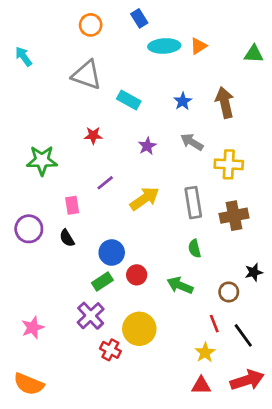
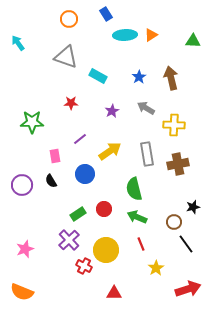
purple circle: (29, 229) -> (22, 185), moved
green semicircle: (195, 249) -> (134, 189), moved, size x1.6
blue circle: (112, 253) -> (85, 174), moved
red line: (214, 324) -> (141, 244), moved
black line: (243, 335) -> (186, 244), moved
red triangle: (201, 385) -> (114, 293), moved

